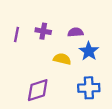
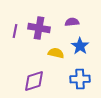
purple cross: (43, 31) -> (39, 28), size x1.5
purple semicircle: (75, 32) -> (72, 22), moved

